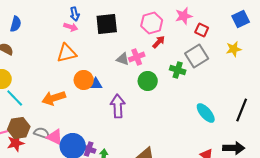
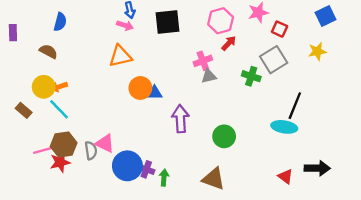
gray triangle: (123, 59) -> (209, 76), moved, turned -32
green circle: (148, 81) -> (224, 136), moved
orange arrow: (54, 98) -> (59, 87), moved, size x0.6
black line: (242, 110) -> (295, 106), moved
cyan ellipse: (206, 113) -> (284, 127), turned -40
gray semicircle: (42, 133) -> (91, 150), turned 63
pink triangle: (55, 137) -> (105, 143), moved

